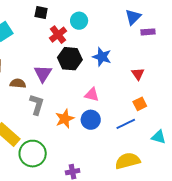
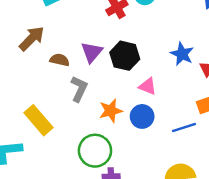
blue star: (102, 57) -> (182, 54), moved
black hexagon: (70, 59) -> (125, 56), moved
green circle: (33, 154) -> (95, 151), moved

